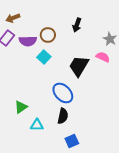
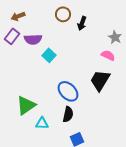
brown circle: (48, 35) -> (63, 14), moved
black trapezoid: (79, 66) -> (100, 80), moved
green triangle: (21, 107) -> (26, 105), size x1.5

